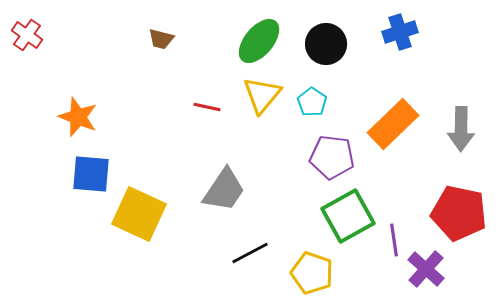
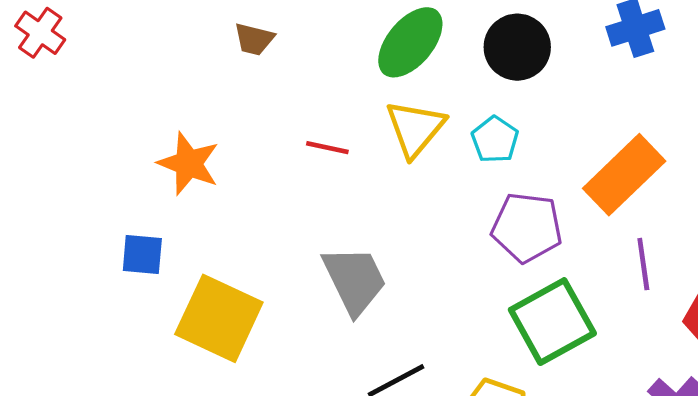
orange star: (78, 117) -> (189, 164), moved
blue square: (91, 174) -> (142, 255), size x0.7
gray trapezoid: (224, 190) -> (355, 280), turned -60
purple line: (394, 240) -> (643, 264), moved

